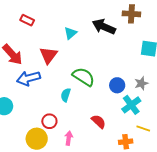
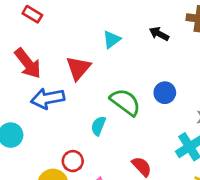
red rectangle: (27, 20) -> (32, 14), moved
black arrow: (104, 27) -> (159, 34), size x0.6
blue circle: (117, 85) -> (165, 93), moved

